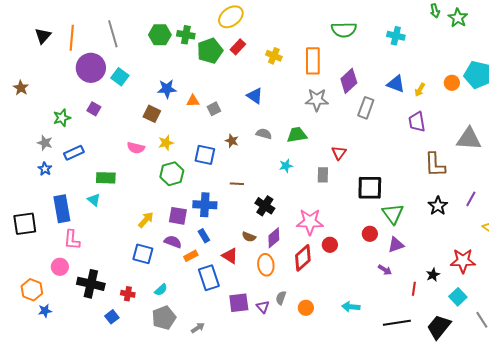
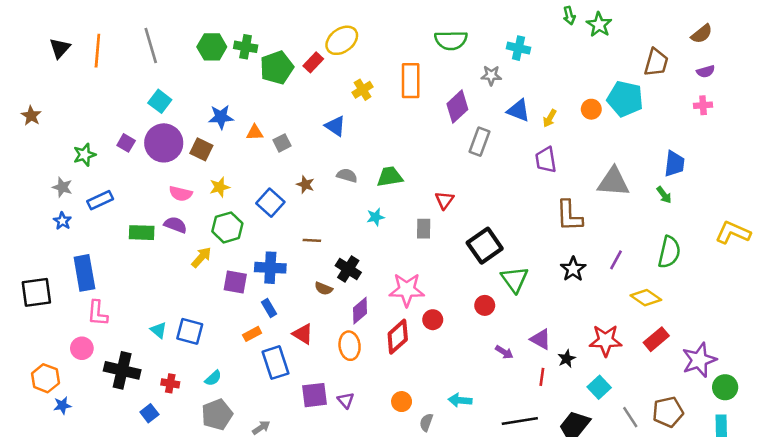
yellow ellipse: (231, 17) -> (342, 40), moved
yellow cross: (274, 56) -> (363, 90), moved, turned 35
purple circle: (91, 68) -> (164, 143), moved
gray star: (317, 100) -> (491, 75), moved, size x0.7
blue square: (205, 155) -> (270, 203), turned 30
black square: (370, 188) -> (485, 246), turned -36
cyan triangle: (94, 200) -> (159, 330), moved
yellow arrow: (146, 220) -> (201, 257), moved
brown semicircle: (249, 237) -> (324, 288), moved
purple semicircle: (173, 242) -> (175, 225), moved
purple triangle: (396, 245) -> (541, 339), moved, turned 48
gray semicircle: (281, 298) -> (426, 422), moved

